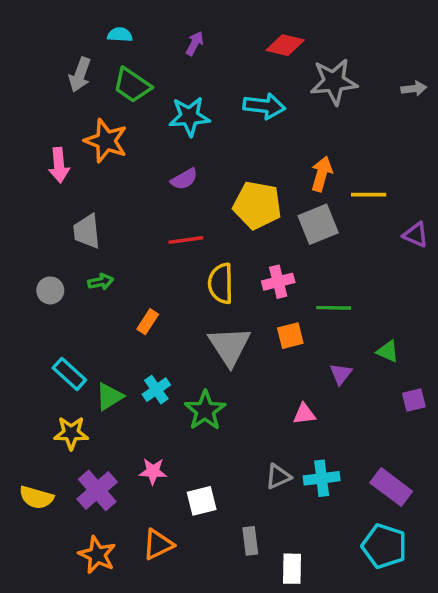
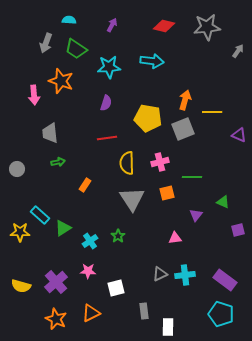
gray star: (334, 82) -> (207, 27), moved
gray arrow: (414, 89) -> (238, 51), turned -48
purple semicircle: (184, 179) -> (106, 103), turned -42
gray circle: (50, 290) -> (17, 169), moved
cyan cross: (156, 390) -> (90, 241), moved
green star: (205, 410) -> (118, 236), size x0.6
yellow star: (71, 433) -> (20, 232), moved

